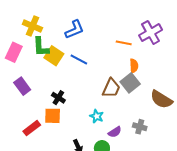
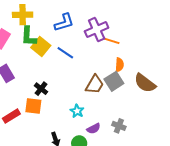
yellow cross: (32, 26) -> (23, 15), turned -30
purple cross: (151, 33) -> (97, 29), moved
brown semicircle: (161, 99) -> (145, 83), moved

